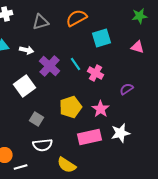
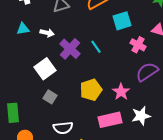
pink cross: (96, 73) -> (138, 45), moved
purple semicircle: (127, 89) -> (147, 72), size x1.6
gray square: (37, 119) -> (50, 97), moved

